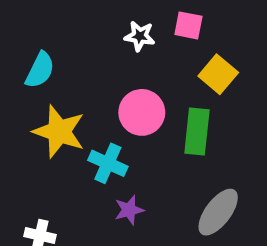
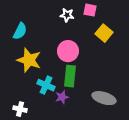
green rectangle: (197, 132) -> (70, 76), moved
cyan cross: (108, 163) -> (46, 85), moved
gray ellipse: (218, 212) -> (104, 98), turned 70

